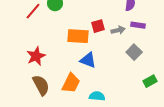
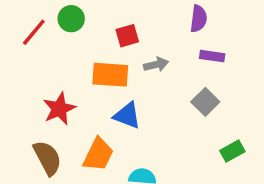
red square: (98, 26) -> (127, 36), moved
gray arrow: (118, 30) -> (156, 65), moved
red star: (36, 56) -> (59, 109), moved

